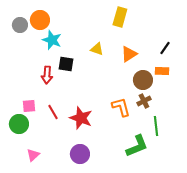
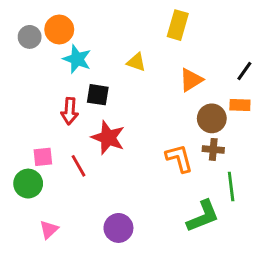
yellow triangle: (97, 49) -> (136, 62), moved
brown cross: (144, 101) -> (213, 149), turned 32
red star: (81, 118) -> (108, 138), moved

